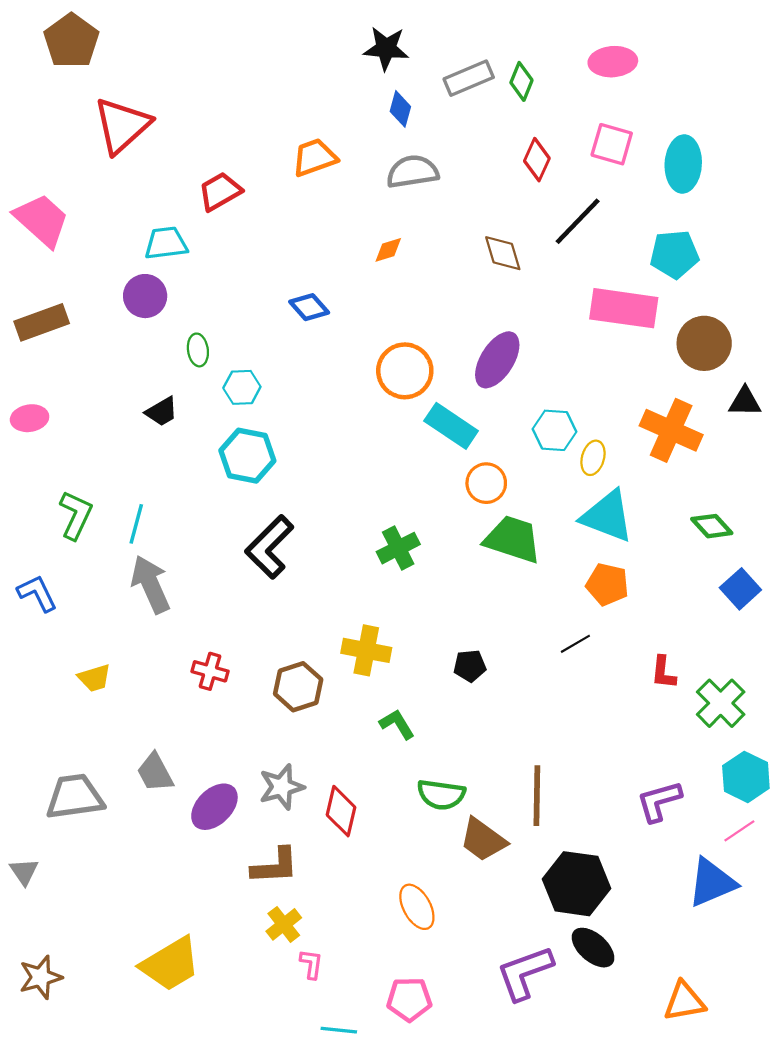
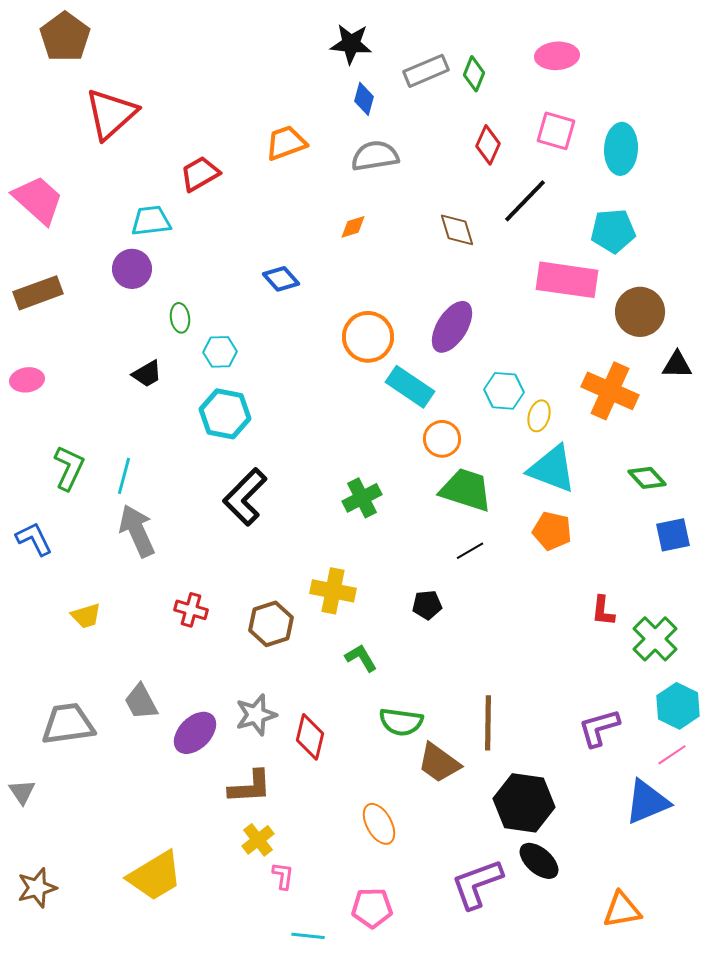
blue square: (740, 589) -> (673, 535), turned 30
black line: (575, 644) -> (470, 551), moved

